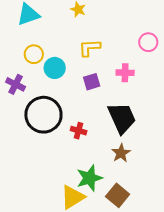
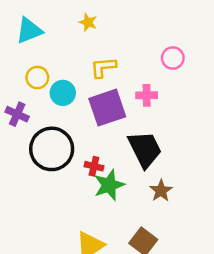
purple square: (92, 82) -> (107, 108), size x1.8
brown star: (121, 153) -> (161, 191), moved
green star: (89, 178) -> (109, 185), moved

